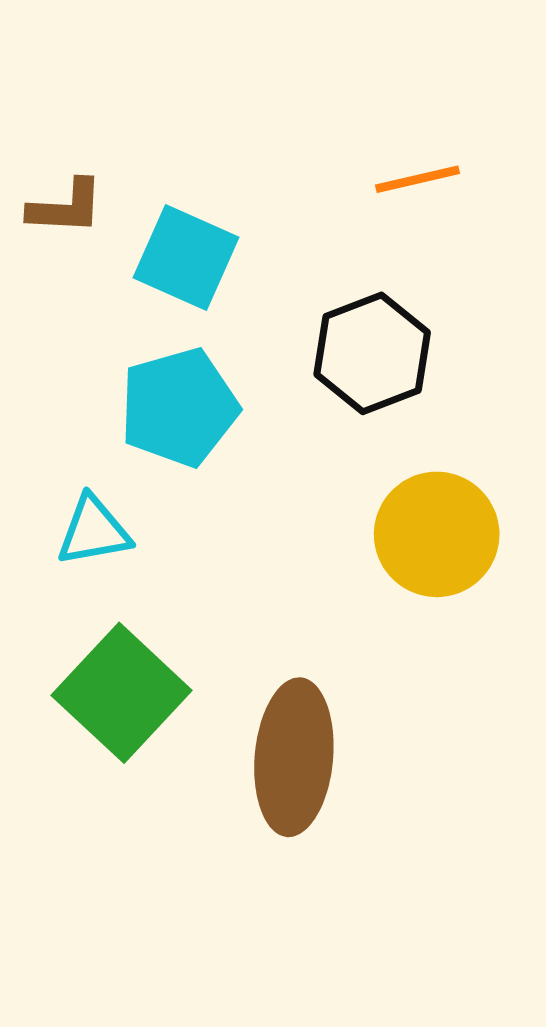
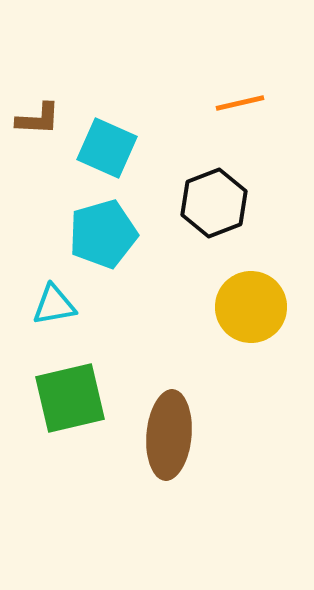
green square: (122, 693) -> (70, 398), turned 34

